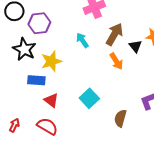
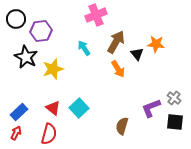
blue rectangle: (36, 80) -> (19, 112), moved, turned -48
cyan square: (89, 98) -> (79, 108), moved
red semicircle: (47, 126) -> (49, 134), turned 75

